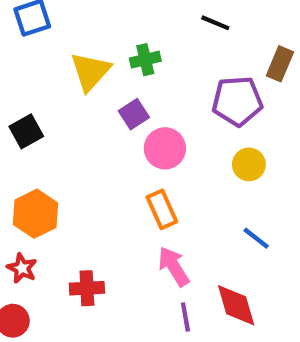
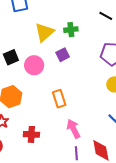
pink circle: (165, 148) -> (34, 65), moved
orange rectangle: (162, 209) -> (59, 99), moved

